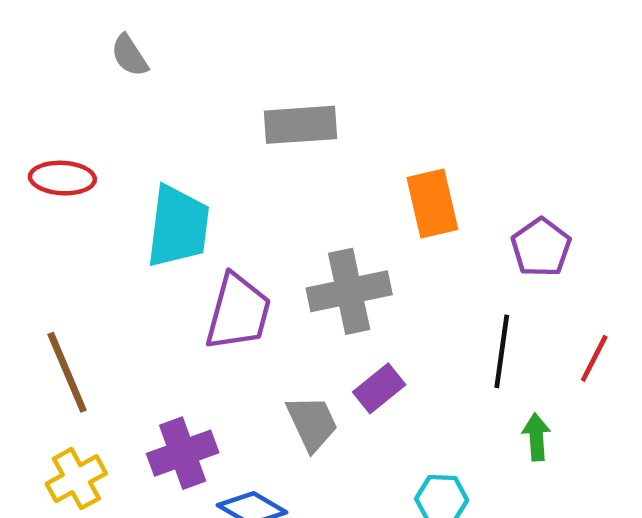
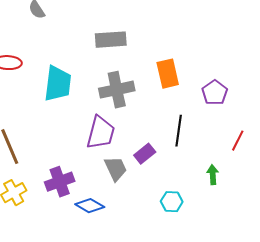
gray cross: (349, 291) -> (117, 90), moved
purple trapezoid: (238, 312) -> (101, 133), moved
black line: (502, 351) -> (179, 131), moved

